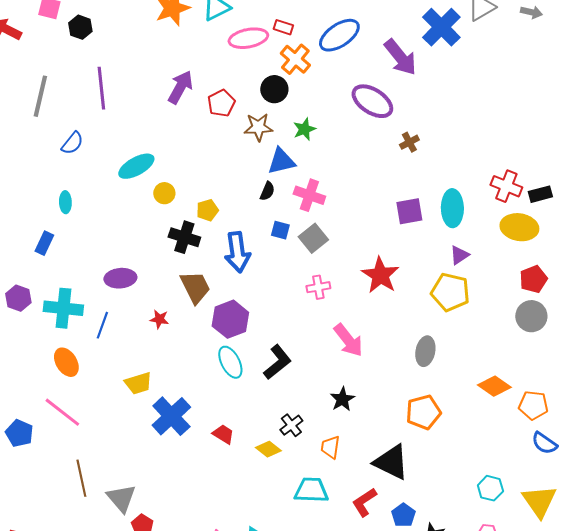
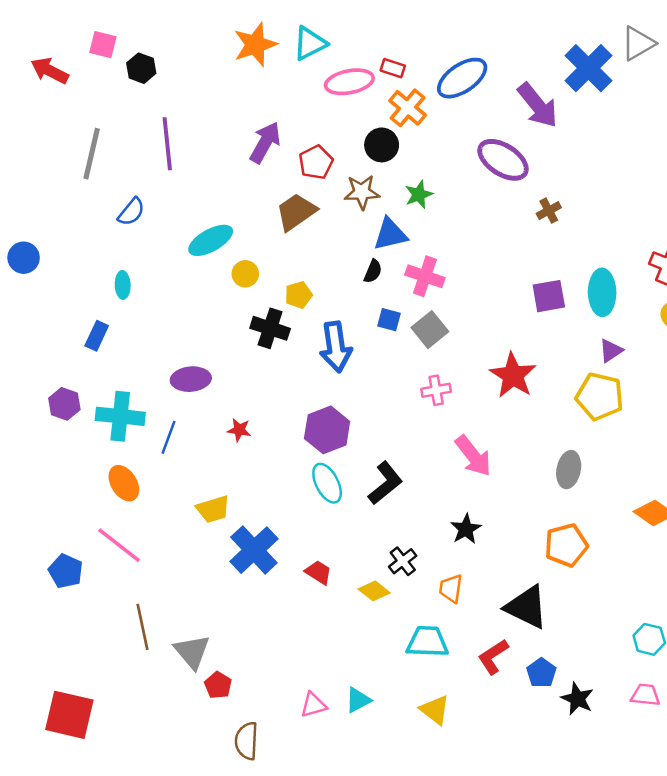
brown trapezoid: (195, 287) -> (296, 212), moved, turned -99

